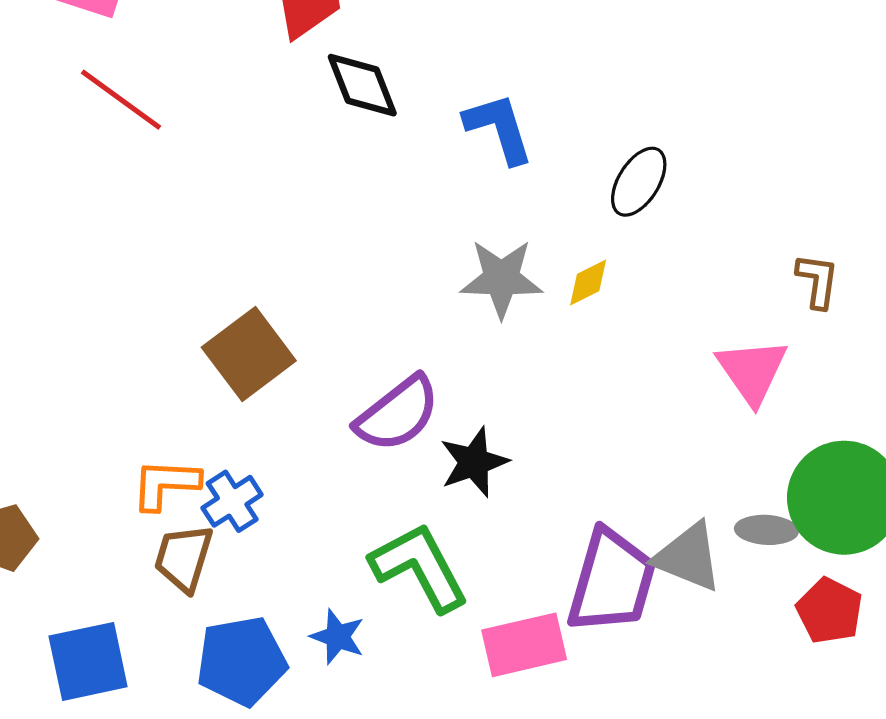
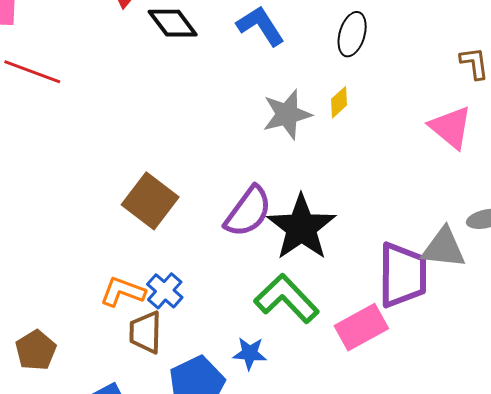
black star: (474, 462) -> (301, 227), size x1.6
orange L-shape: (166, 484) -> (123, 292), turned 33

